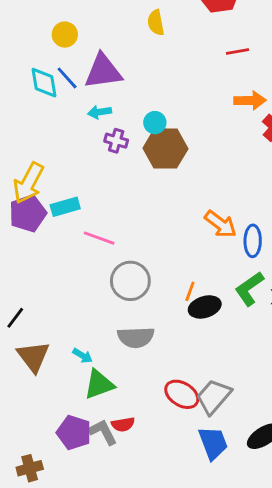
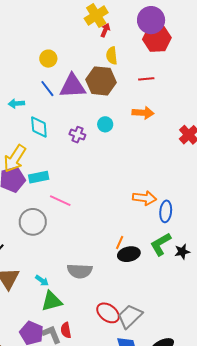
red line: (237, 51) -> (146, 79), moved
cyan diamond: (44, 83) -> (39, 127), moved
orange arrow: (250, 100) -> (143, 113), moved
cyan arrow: (100, 112) -> (16, 104), moved
brown hexagon: (165, 148) -> (101, 81), moved
orange arrow: (220, 224) -> (145, 198), turned -35
gray circle: (130, 281) -> (33, 222), moved
red semicircle: (123, 424) -> (66, 330), turned 84

